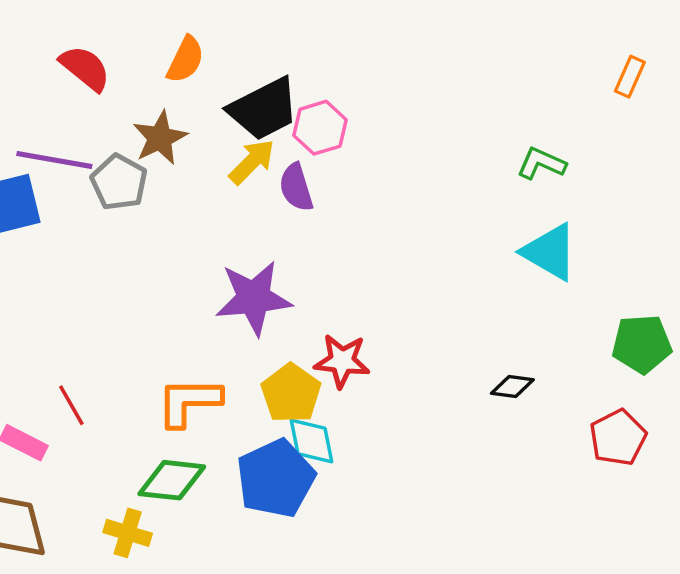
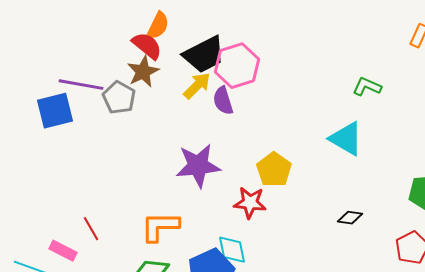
red semicircle: (85, 68) -> (147, 46), moved
pink hexagon: (320, 128) -> (237, 66), size x1.4
cyan triangle: (550, 252) -> (346, 139), moved
yellow pentagon: (291, 393) -> (274, 170), moved

